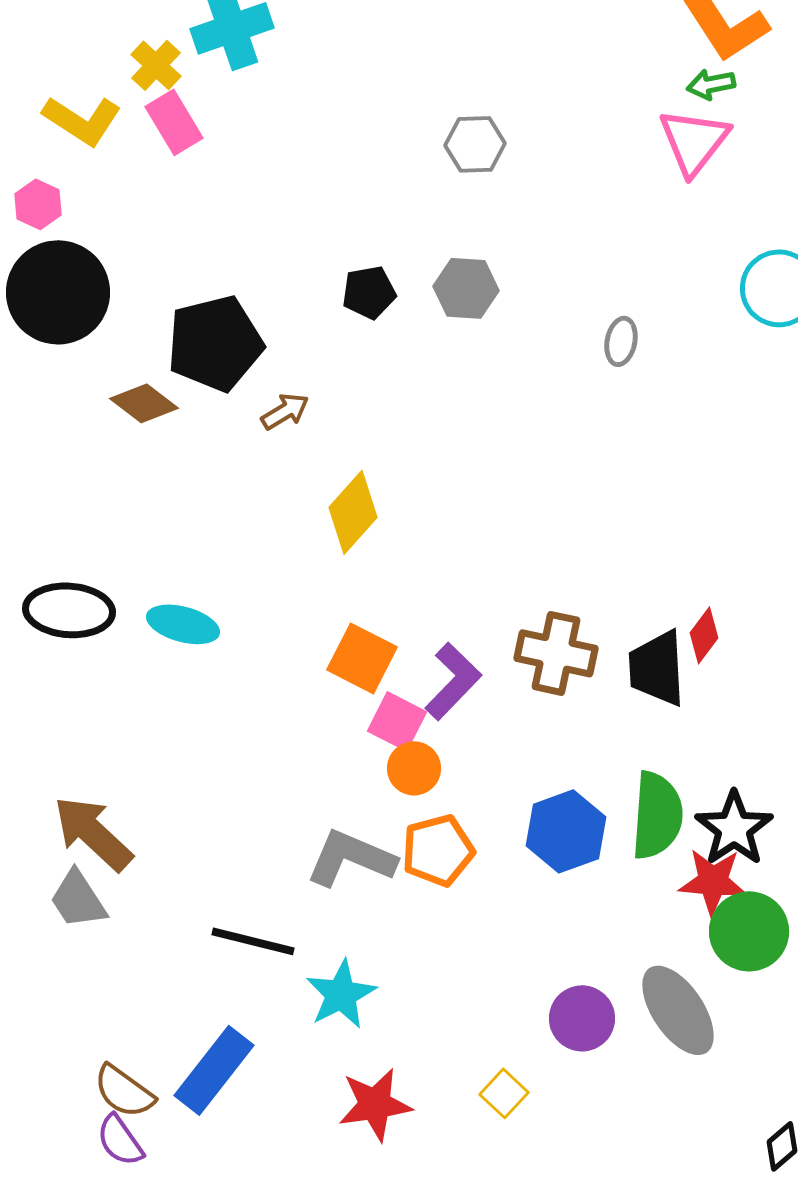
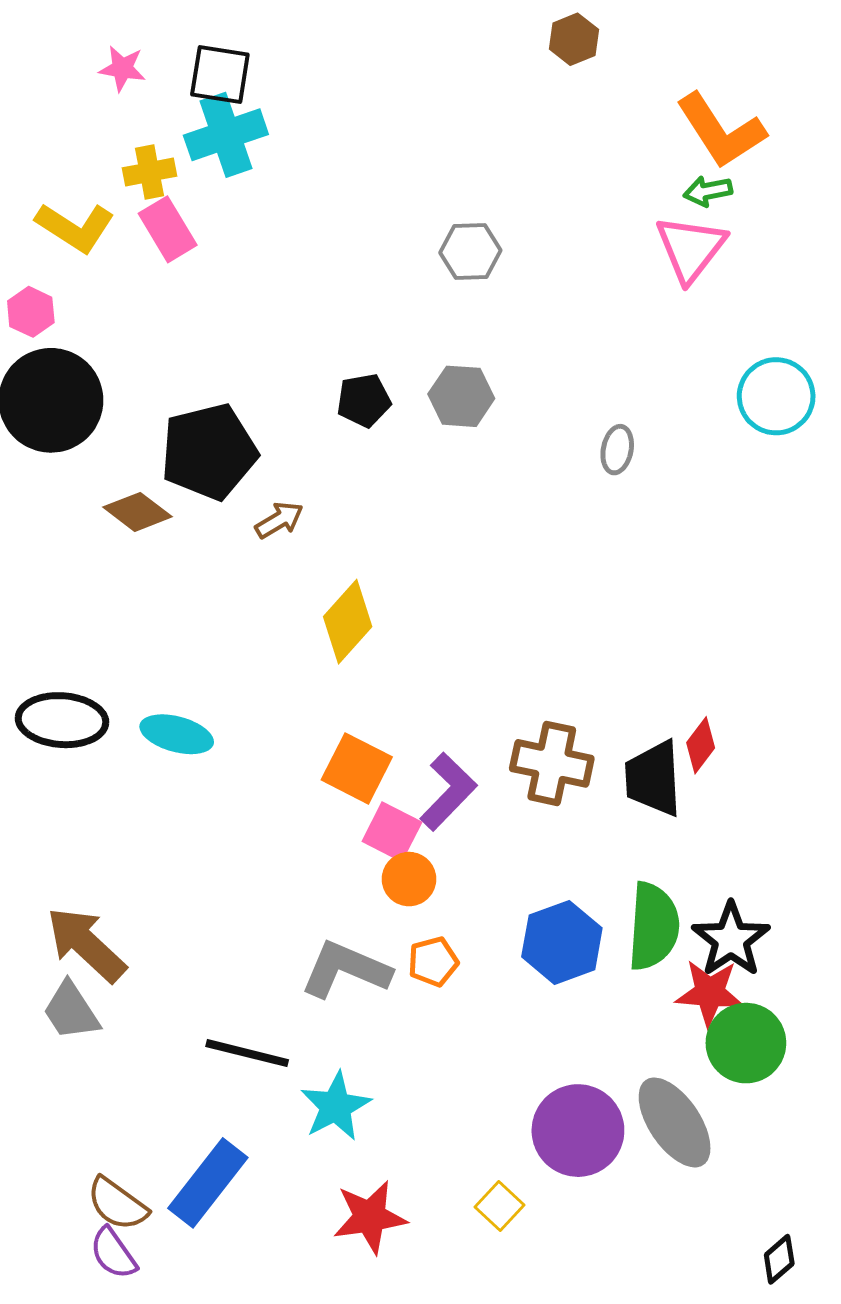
yellow cross: (156, 65) -> (150, 172), turned 36
orange pentagon: (438, 850) -> (433, 962), size x0.7
purple circle: (582, 1018) -> (578, 1131), size x1.4

